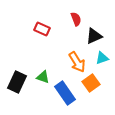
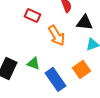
black triangle: (94, 36) -> (84, 22), turned 30
orange arrow: (77, 62) -> (56, 35), moved

